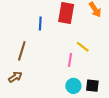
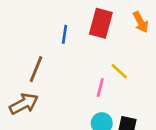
brown arrow: (15, 77) -> (24, 104), size x1.5

